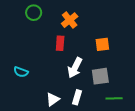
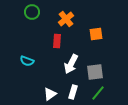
orange square: (102, 44) -> (96, 34), moved
cyan semicircle: (21, 72) -> (27, 61), moved
green line: (114, 98) -> (98, 93), moved, turned -49

